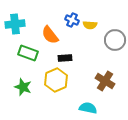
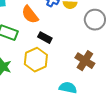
black rectangle: (65, 58) -> (45, 38), turned 32

